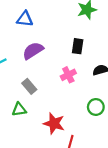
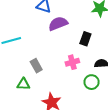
purple semicircle: (33, 51) -> (58, 24), moved
green circle: (96, 107) -> (92, 82), moved

